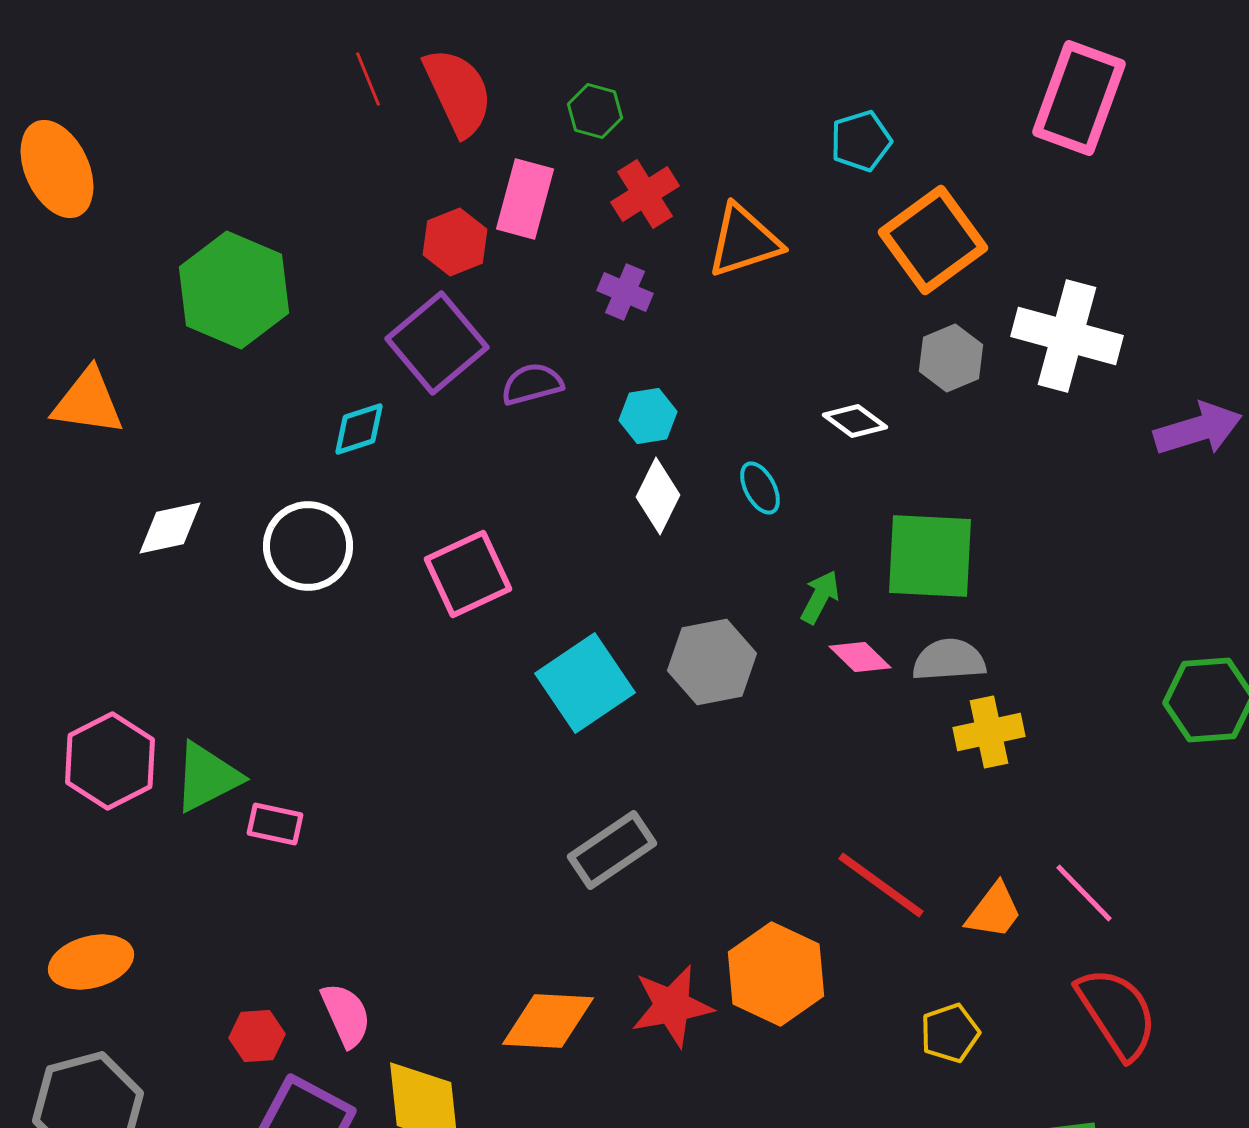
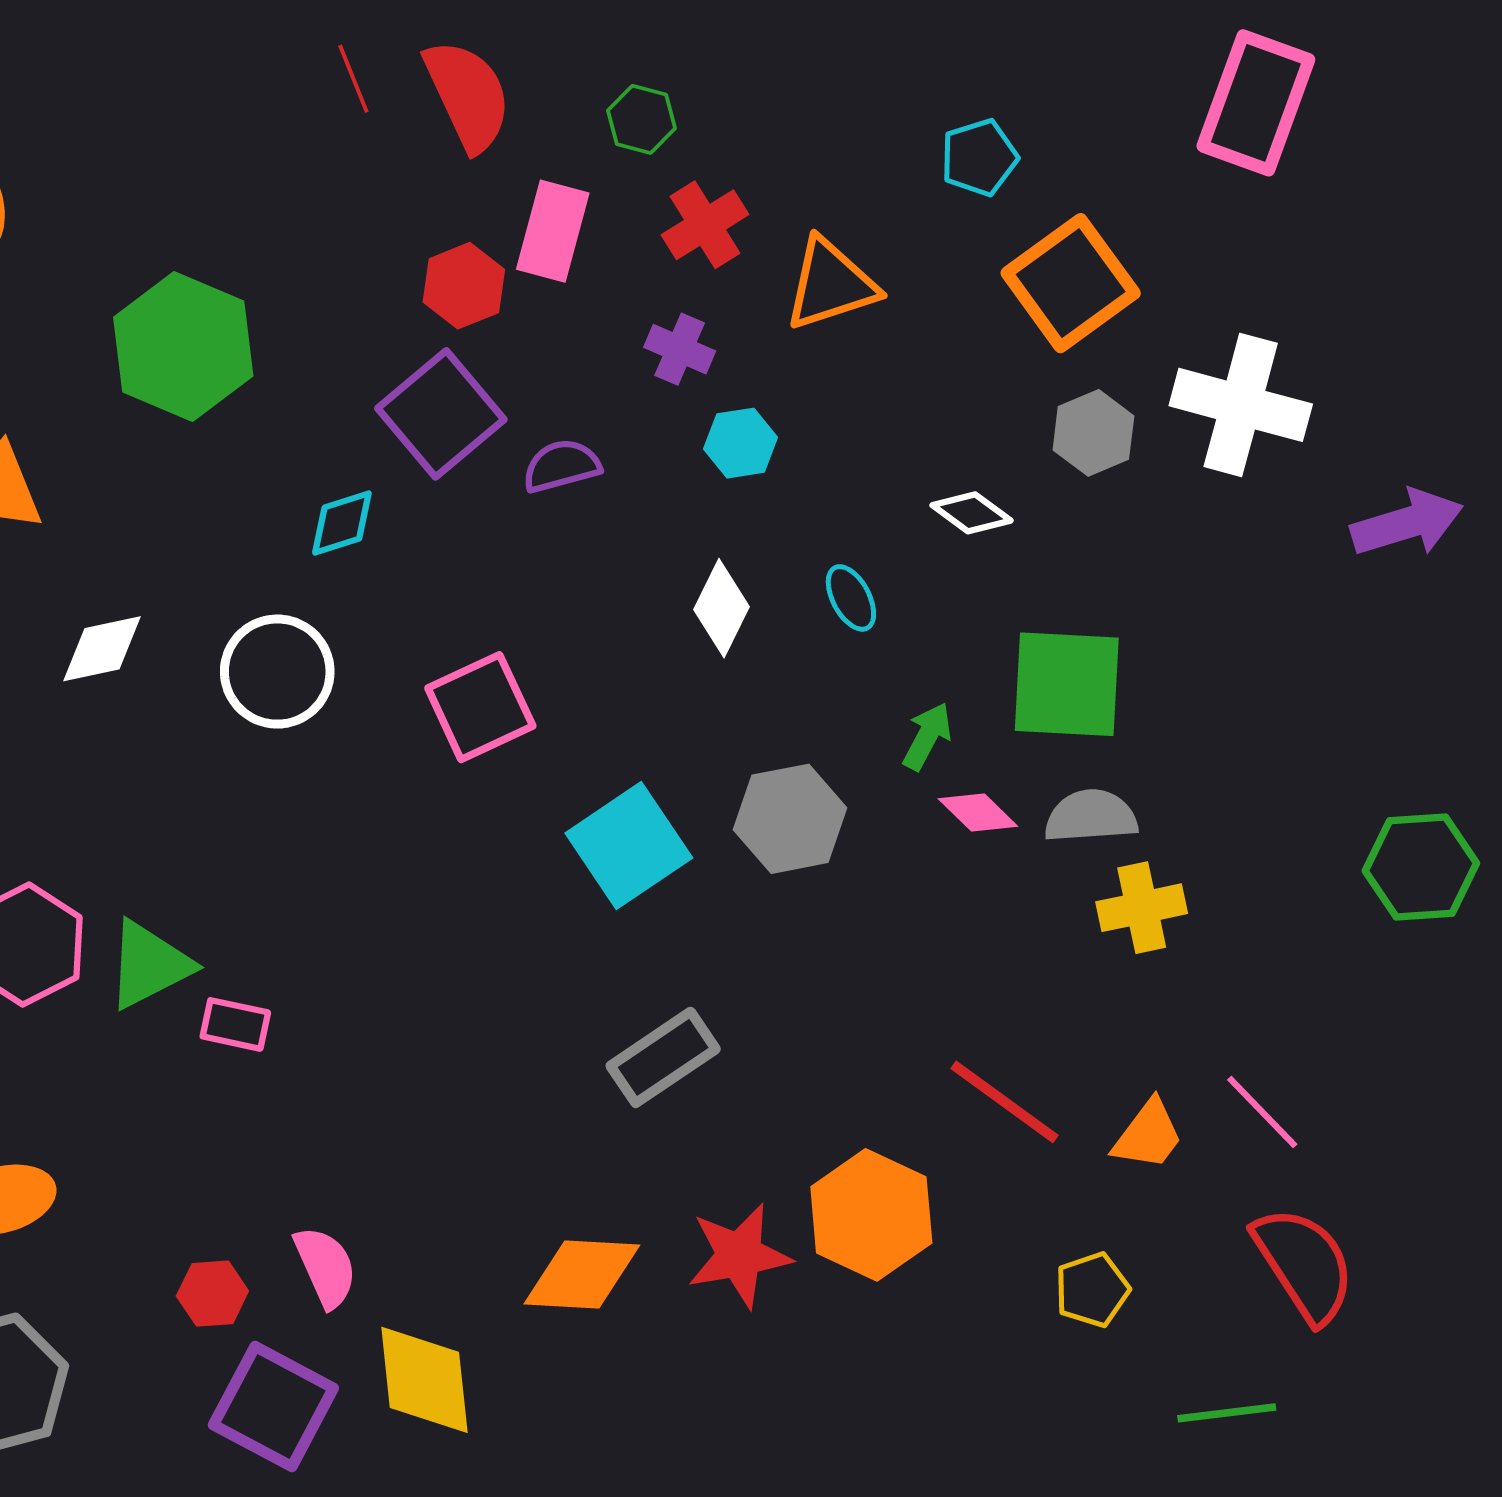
cyan hexagon: (648, 416) -> (741, 443), moved

